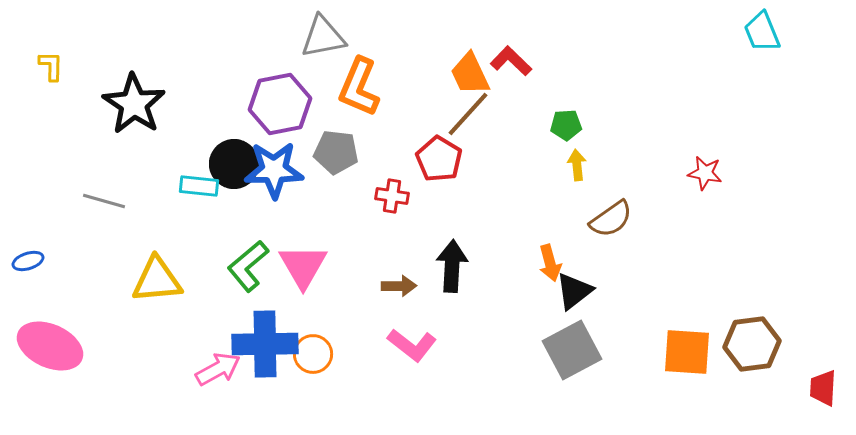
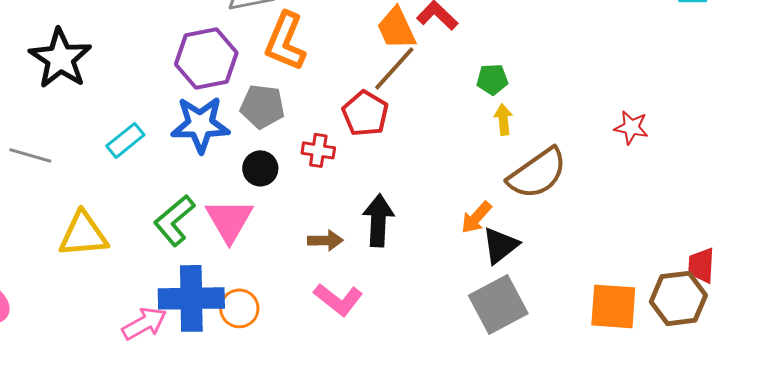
black circle: (234, 164) -> (260, 168), moved, size x0.7
cyan rectangle: (199, 186) -> (125, 140), turned -45
brown semicircle: (611, 219) -> (537, 173), size x1.4
orange arrow: (550, 263) -> (476, 217), turned 57
red trapezoid: (823, 388) -> (701, 265), moved

